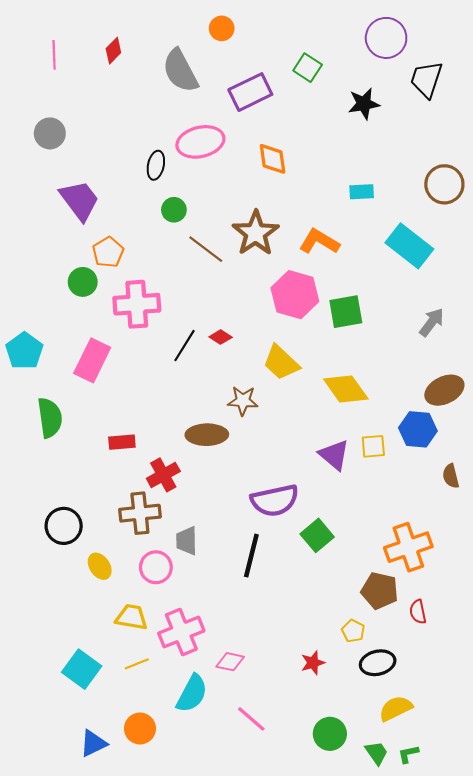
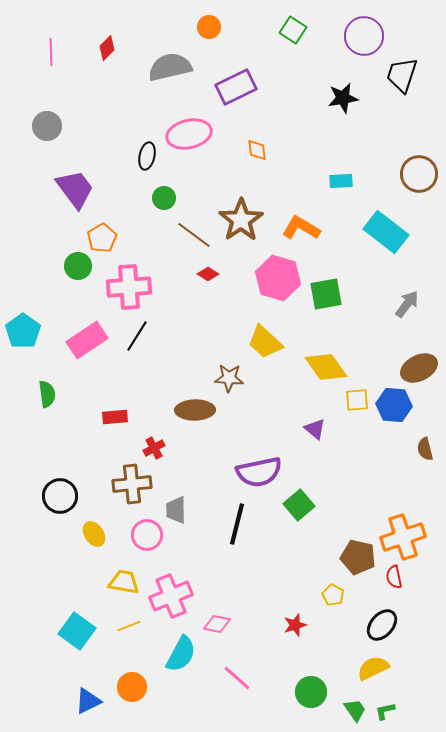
green square: (308, 68) -> (293, 30), moved
gray semicircle: (180, 71) -> (170, 67), turned 105
orange diamond: (273, 159) -> (257, 150), size x0.7
red diamond: (221, 337) -> (208, 274), moved
black line: (185, 346) -> (137, 336), moved
pink rectangle: (92, 360) -> (87, 340), turned 30
green semicircle: (50, 418) -> (47, 394), size x0.7
yellow square: (373, 446) -> (357, 400), moved
purple triangle: (334, 455) -> (315, 429), size x0.7
red cross: (163, 475) -> (154, 448), size x0.7
orange cross: (408, 547) -> (403, 537), moved
black ellipse: (378, 663) -> (382, 625), moved, turned -36

